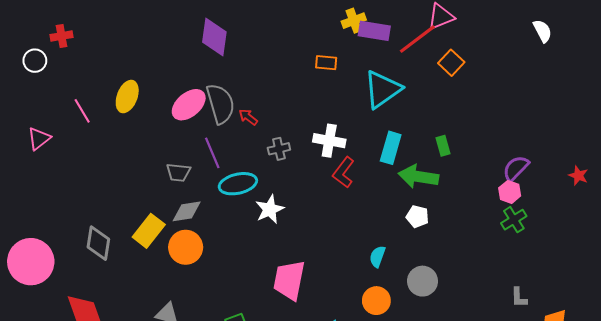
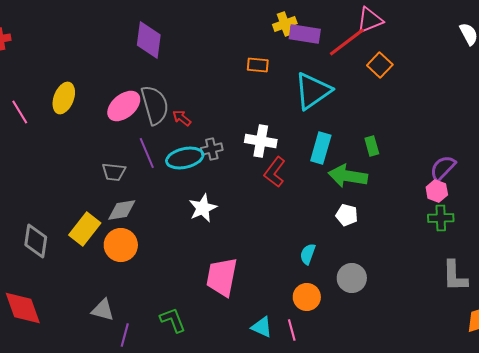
cyan ellipse: (238, 184) -> (185, 158), moved
green cross: (514, 220) -> (441, 218), turned 30
gray L-shape: (519, 298) -> (455, 276), moved, size x1.6

